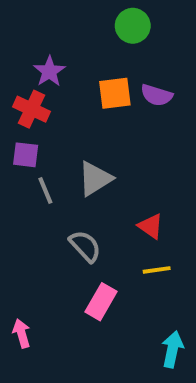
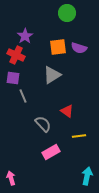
gray triangle: (95, 179) -> (52, 75), moved
red triangle: (151, 226) -> (67, 111), moved
pink rectangle: (101, 302) -> (51, 152), turned 30
pink arrow: (22, 333) -> (11, 178), moved

